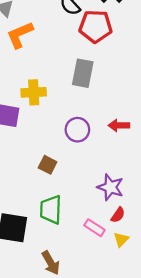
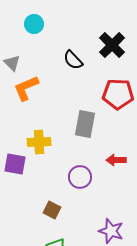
red pentagon: (96, 26) -> (118, 94), moved
red arrow: (119, 125) -> (116, 160), moved

